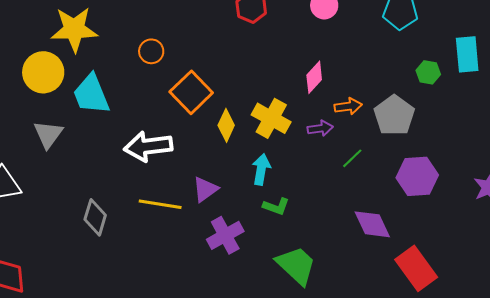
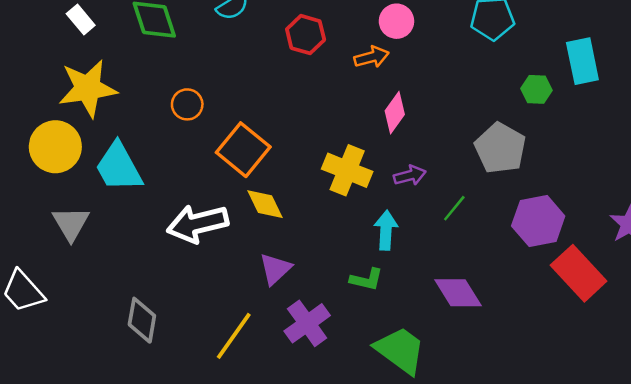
orange arrow: (348, 106) -> (372, 57), moved
yellow diamond: (226, 125) -> (265, 204), moved, turned -44
cyan arrow: (261, 169) -> (386, 230), moved
yellow line: (160, 204) -> (234, 336), moved, turned -57
purple diamond: (372, 224) -> (458, 293), moved
red rectangle: (416, 268) -> (579, 273), moved

